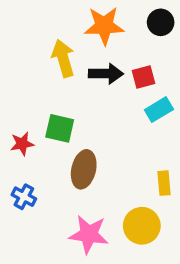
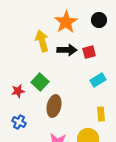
orange star: (104, 26) -> (66, 22), turned -30
cyan rectangle: (159, 110) -> (98, 80), moved
green square: (60, 128) -> (40, 82), turned 30

